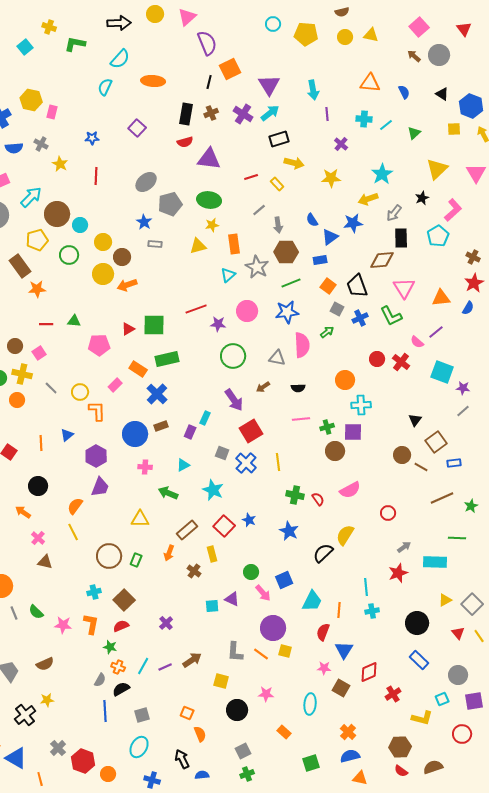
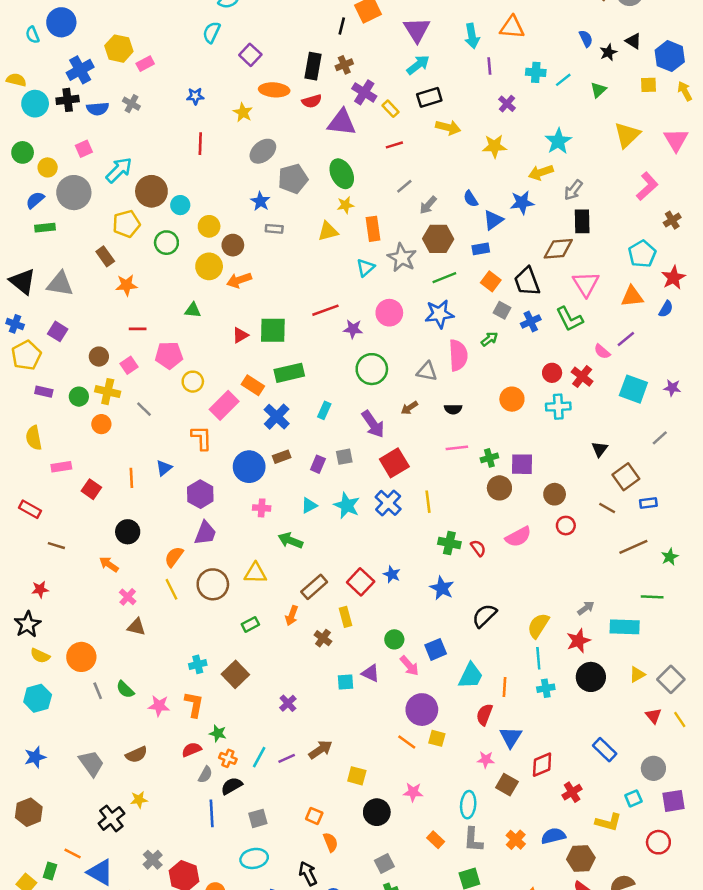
orange ellipse: (153, 81) -> (274, 90), moved
orange triangle: (370, 83) -> (512, 27), moved
pink rectangle: (52, 112) -> (145, 64), turned 48
purple cross: (243, 114) -> (364, 92), moved
purple square: (137, 128) -> (250, 55), moved
yellow star: (60, 164) -> (243, 112), moved
yellow rectangle: (277, 184) -> (391, 109), moved
black star: (422, 198) -> (608, 52), moved
green ellipse: (209, 200) -> (342, 174), turned 55
gray arrow: (278, 225) -> (428, 205), turned 49
cyan pentagon: (438, 236) -> (642, 254), moved
brown cross: (473, 257) -> (672, 220), moved, turned 32
brown rectangle: (20, 266) -> (105, 256), size x0.7
green triangle: (74, 321) -> (193, 310), moved
pink pentagon: (99, 345) -> (169, 355), moved
pink rectangle: (115, 385) -> (224, 405), size x1.6
purple star: (463, 388) -> (672, 388), moved
yellow circle: (80, 392) -> (193, 382), moved
cyan cross: (361, 405) -> (558, 407), moved
cyan rectangle: (205, 418) -> (324, 410), moved
gray square: (222, 453) -> (344, 457), moved, turned -32
brown circle: (402, 455) -> (555, 494), moved
cyan star: (213, 490) -> (347, 505), moved
red circle: (388, 513) -> (566, 526), moved
yellow semicircle: (345, 535) -> (538, 626), moved
brown circle: (109, 556) -> (213, 584), moved
green rectangle: (136, 560) -> (250, 624), turned 40
black circle: (417, 623) -> (591, 677), moved
red semicircle: (121, 626) -> (192, 750), moved
gray L-shape: (235, 652) -> (473, 840), moved
cyan ellipse: (139, 747) -> (254, 858), turned 50
blue semicircle: (350, 756) -> (553, 836), moved

